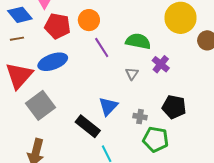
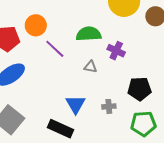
gray triangle: (132, 74) -> (90, 67), turned -40
green pentagon: (156, 139) -> (143, 124), moved

